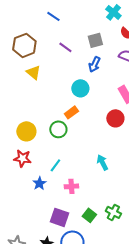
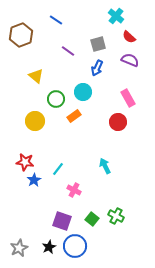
brown hexagon: (24, 45) -> (21, 35), moved
green circle: (58, 129) -> (56, 99), moved
yellow circle: (26, 131) -> (35, 121), moved
blue star: (39, 183) -> (34, 180), moved
pink cross: (71, 186) -> (74, 190), turned 32

